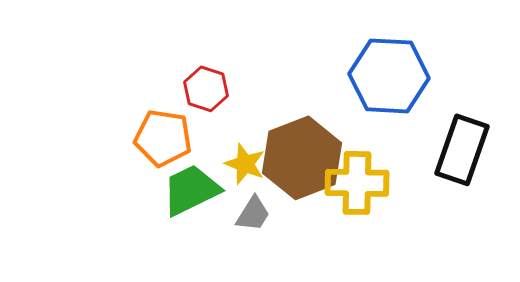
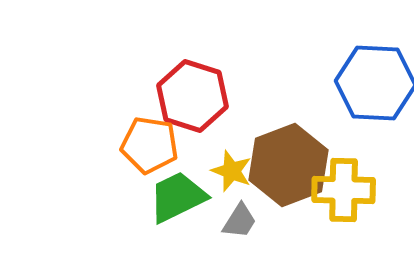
red hexagon: (206, 89) -> (193, 96), size x1.6

